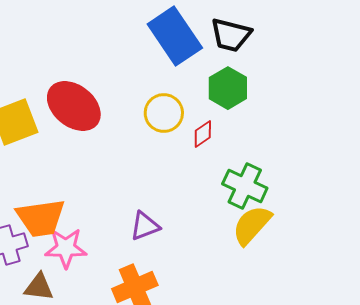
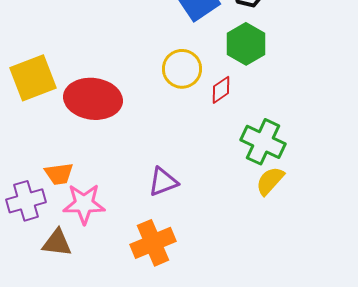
red ellipse: (74, 106) -> (93, 99), moved, turned -32
orange trapezoid: (41, 218) -> (59, 174), size x0.6
yellow semicircle: (252, 225) -> (270, 181), size x0.7

